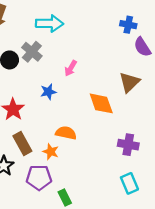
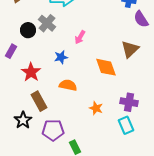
orange semicircle: (66, 133) -> (68, 85), moved
orange star: (51, 152) -> (96, 108), moved
cyan rectangle: (129, 183) -> (126, 125), moved

